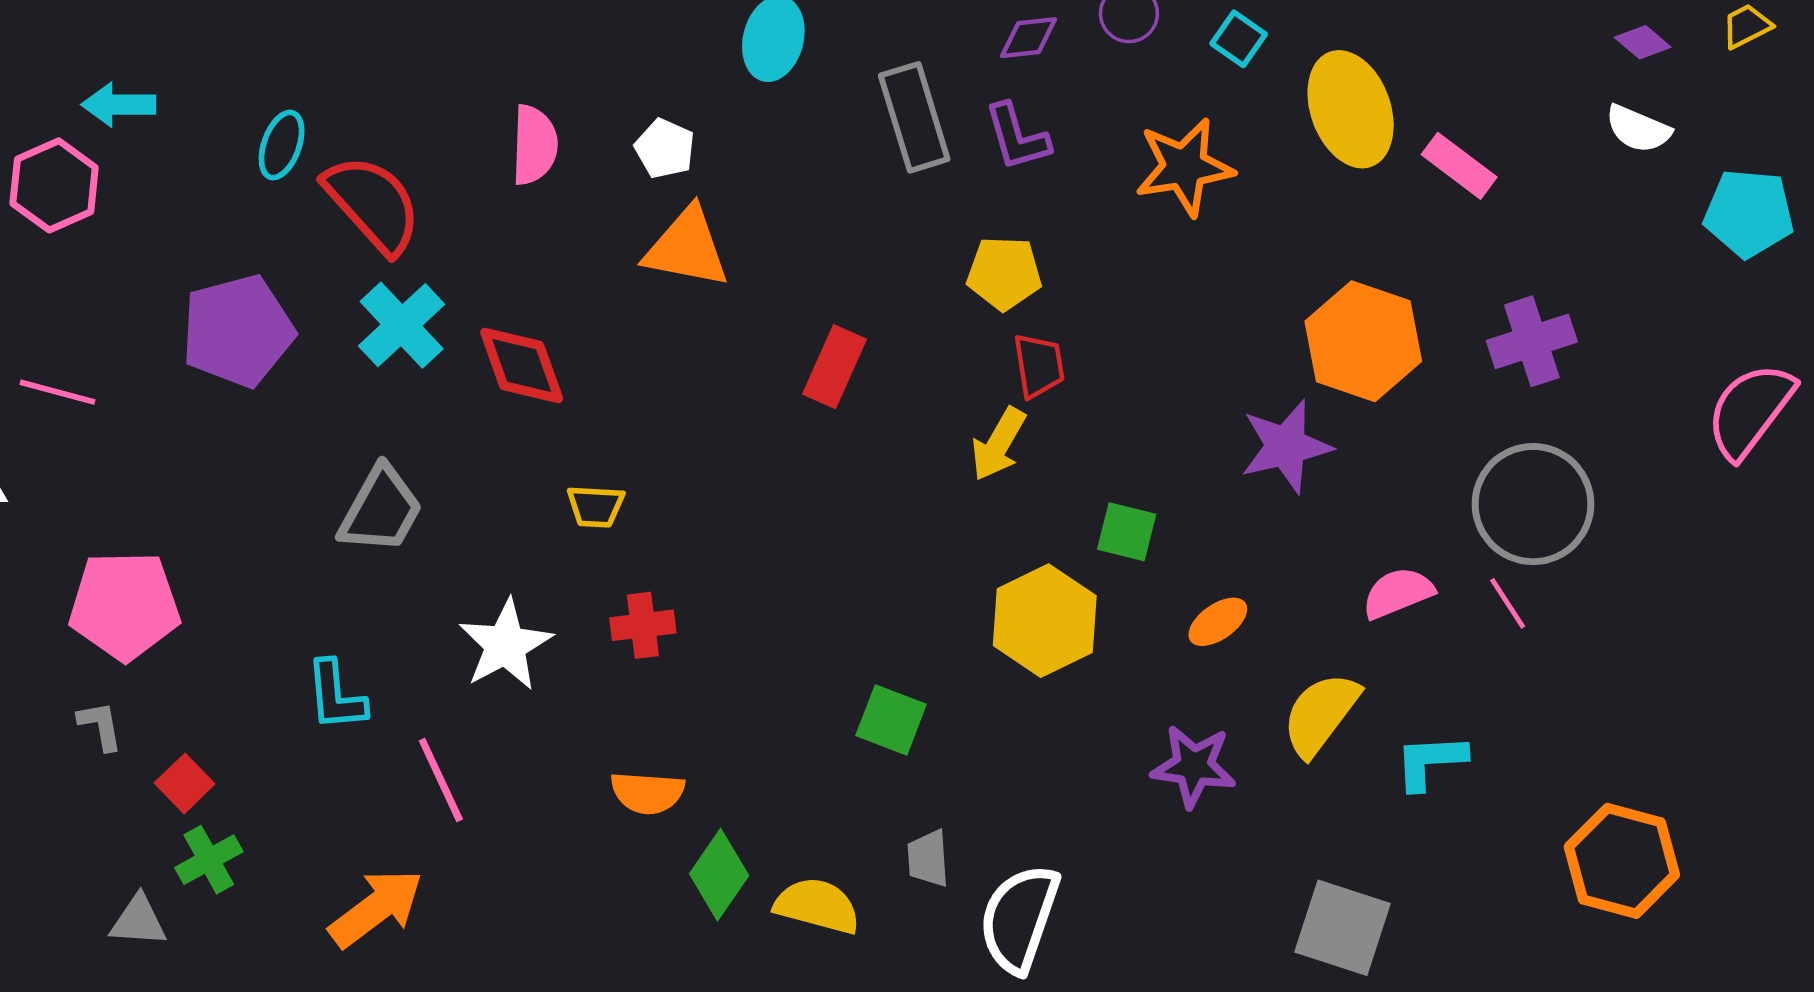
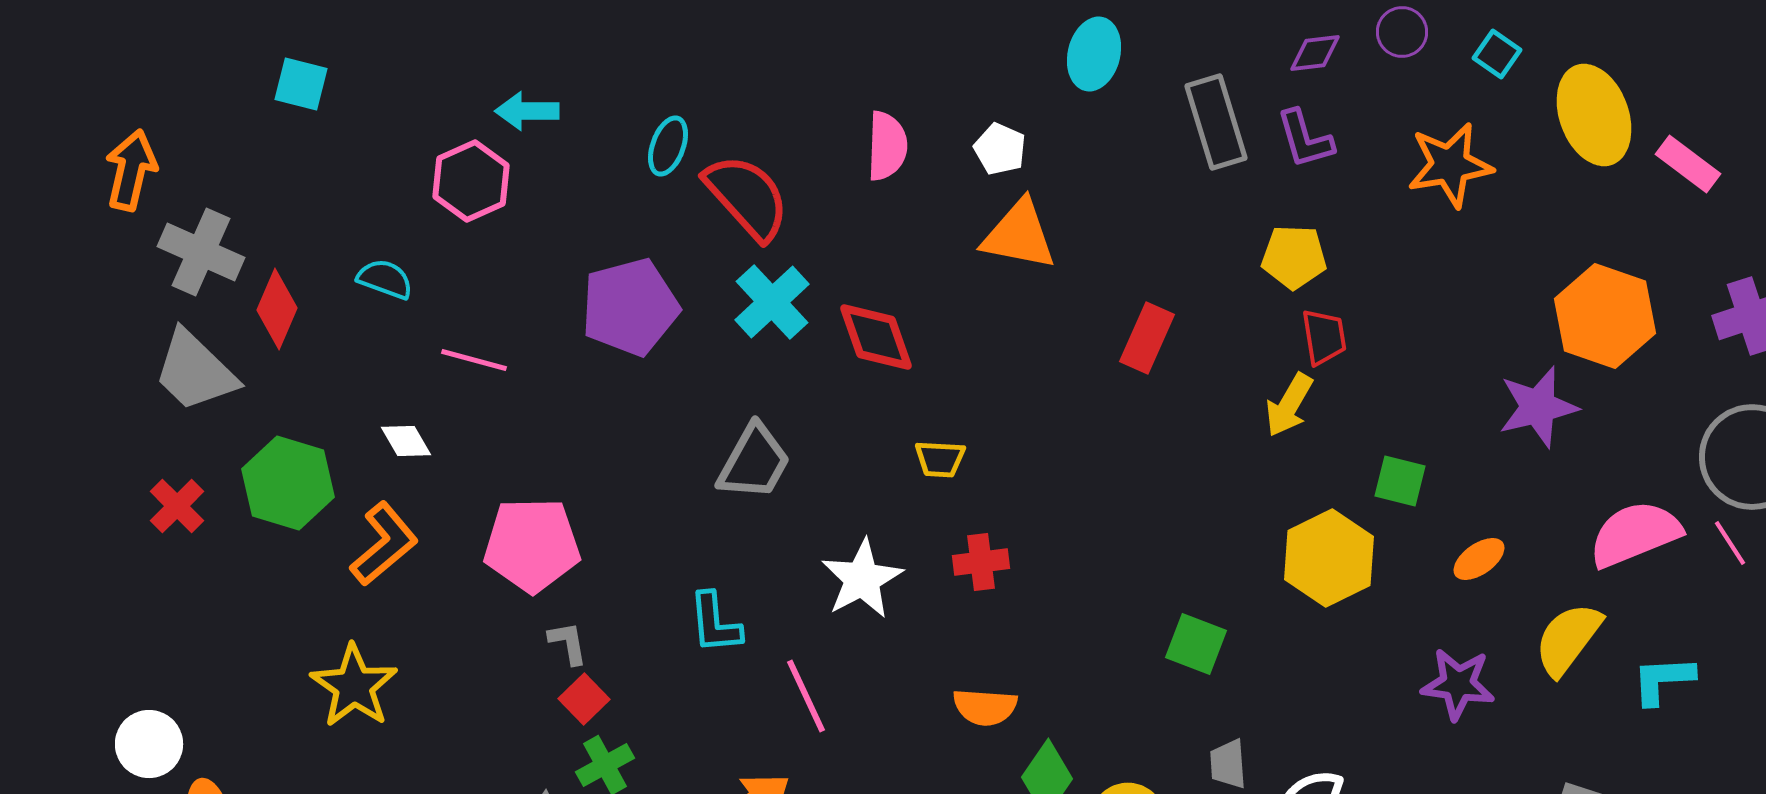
pink semicircle: (1398, 593) -> (1635, 534), size x1.5
gray L-shape: (100, 726) -> (568, 643), moved

